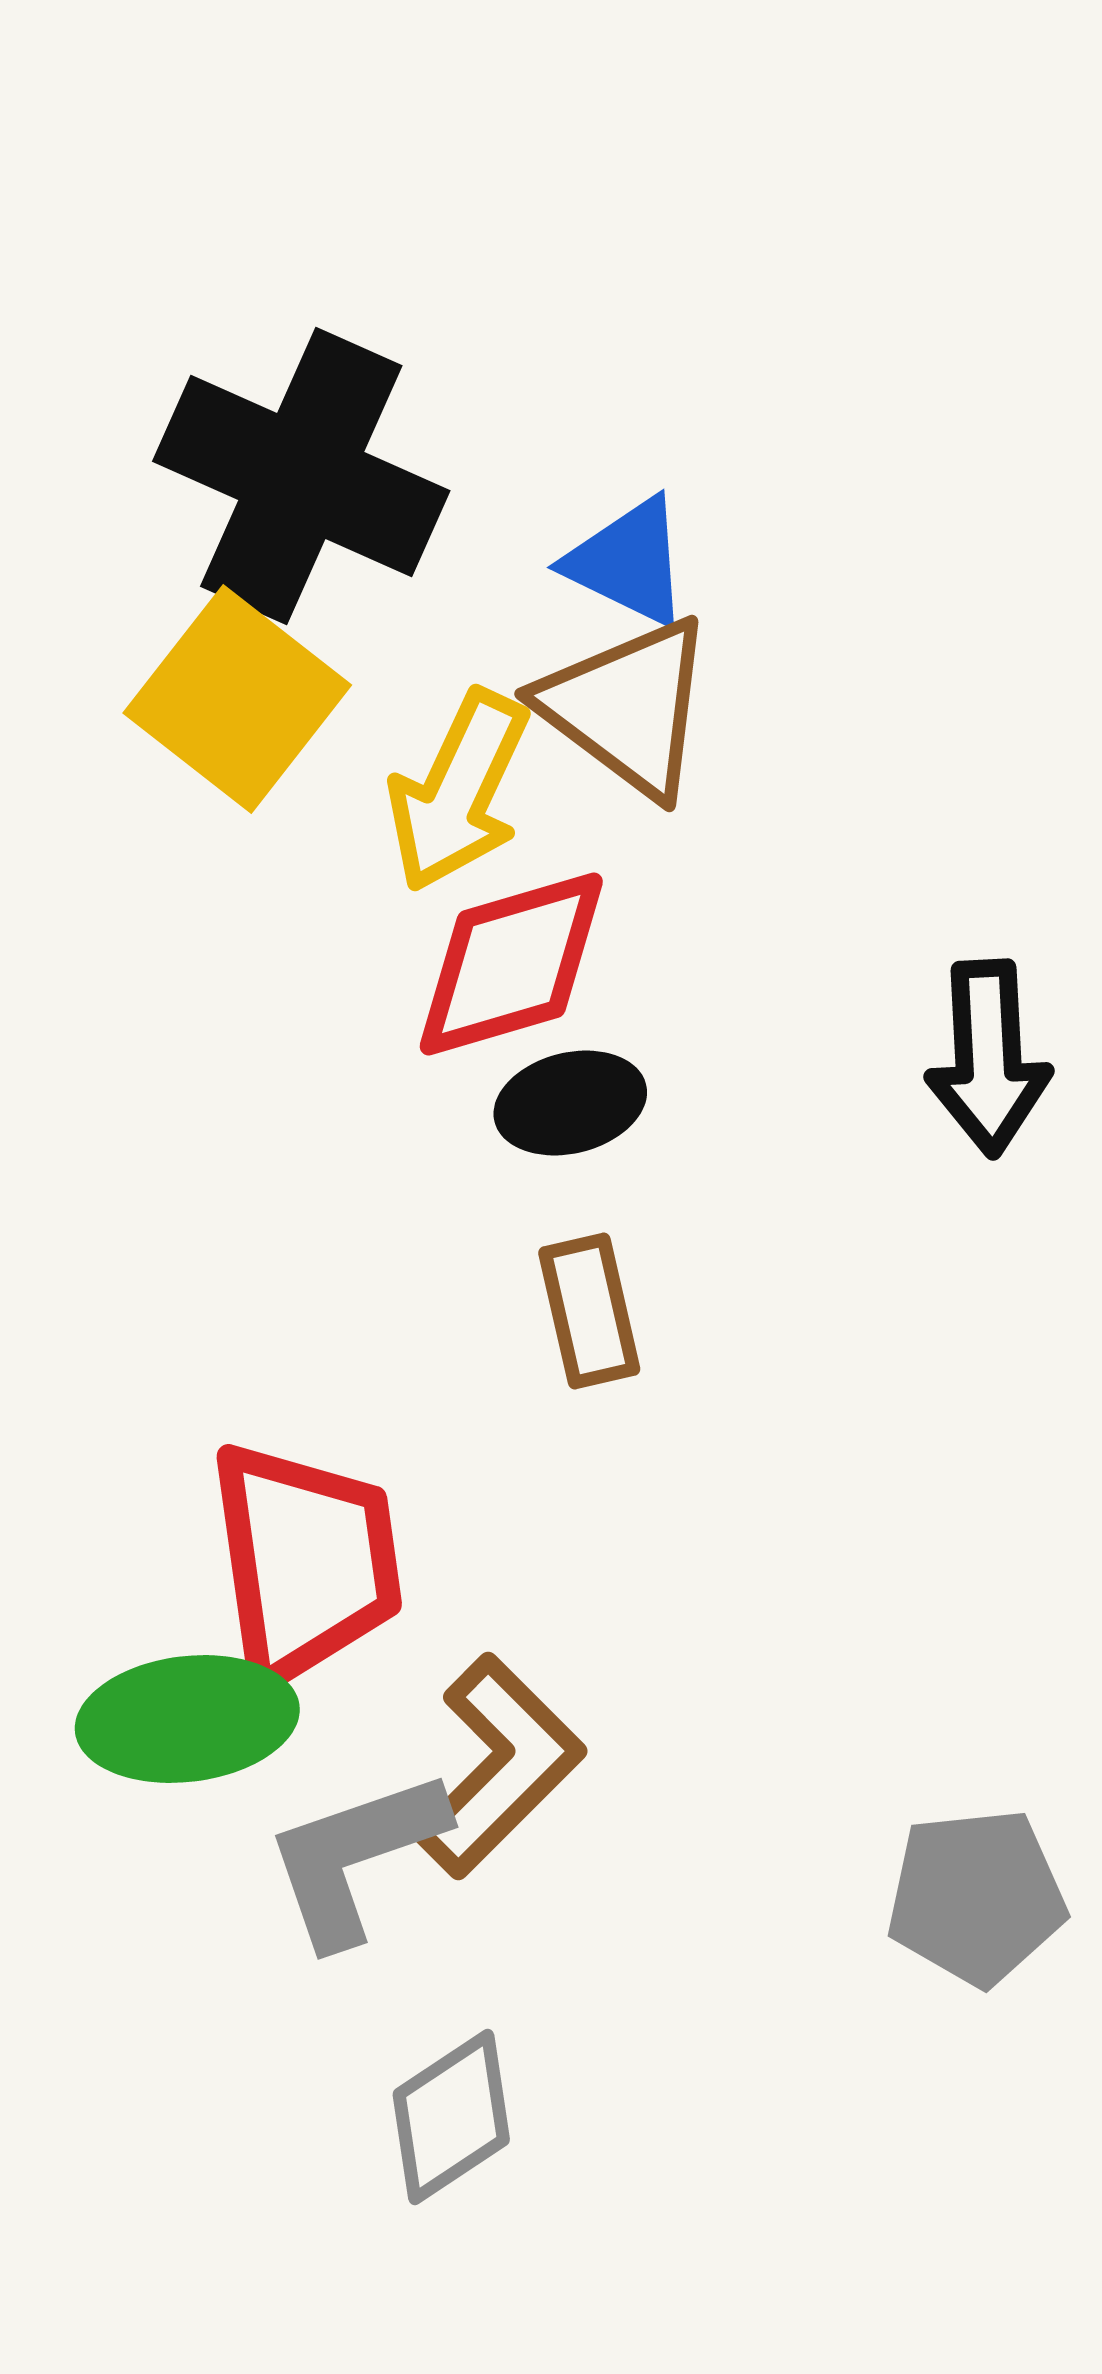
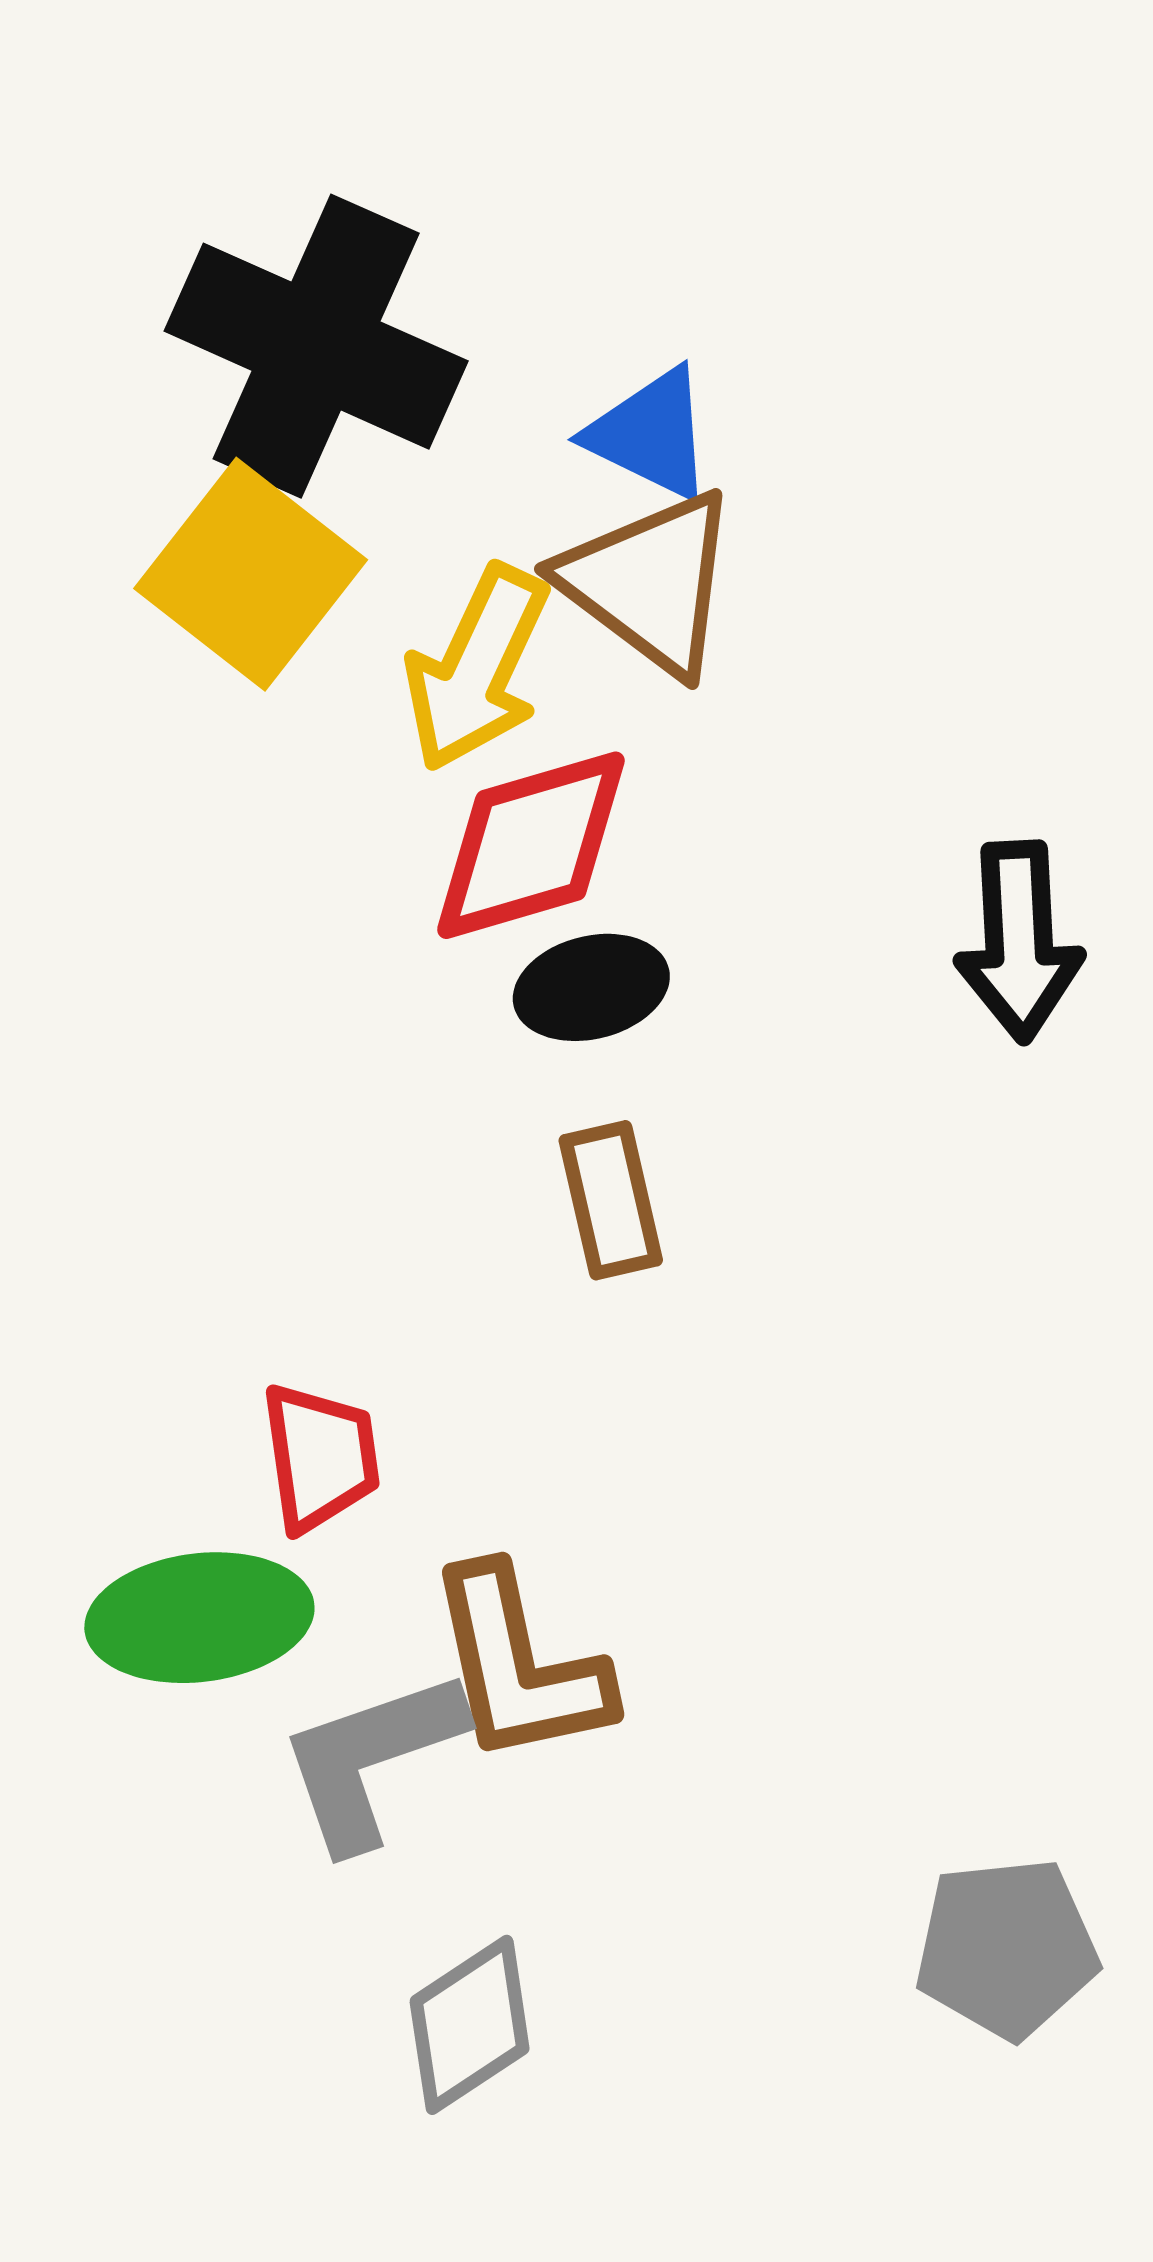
red trapezoid: (305, 1562) -> (320, 1457), size x0.6
brown L-shape: (499, 1766) -> (519, 1666), turned 123
gray pentagon: (976, 1897) -> (1007, 1948), moved

